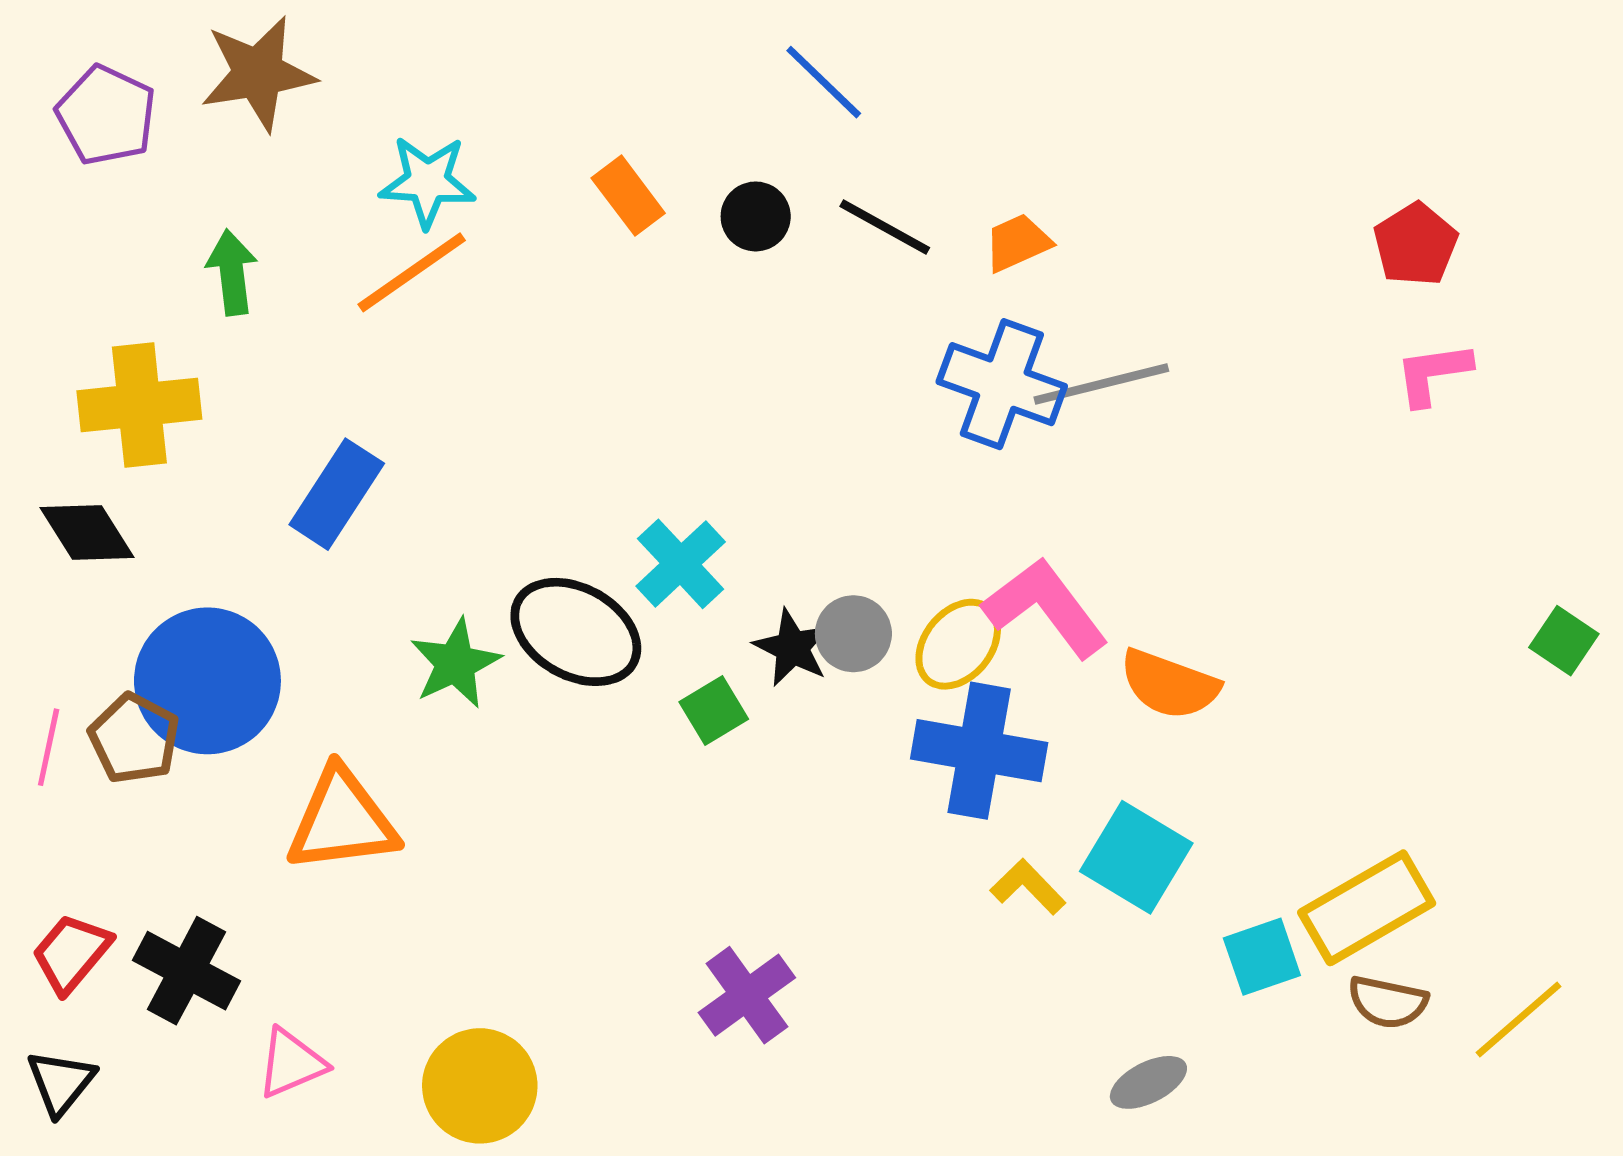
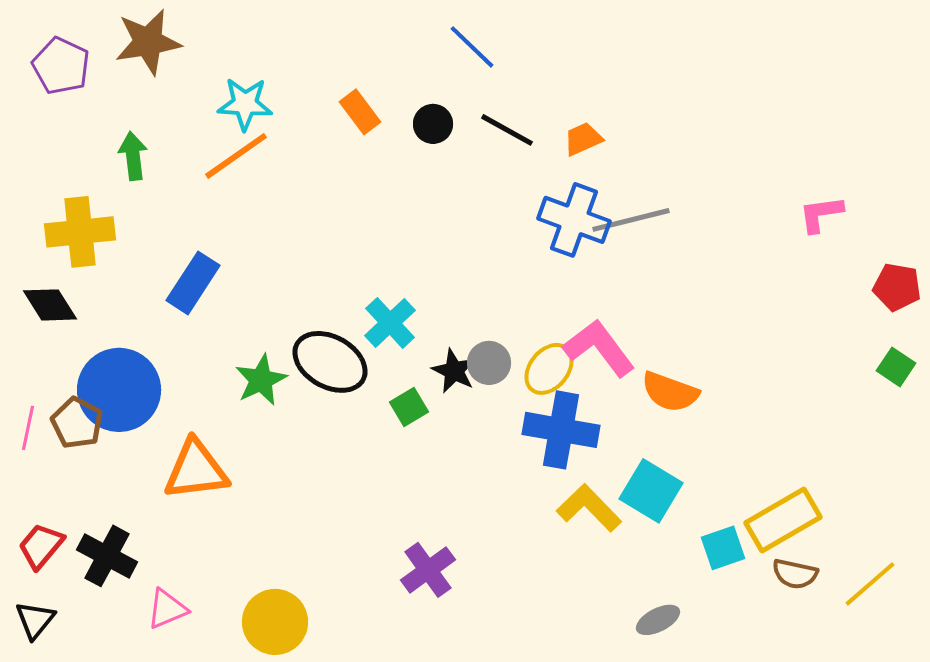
red pentagon: (1416, 244) -> (897, 287), moved, turned -30
yellow L-shape: (1028, 887) -> (589, 508), size x1.5

